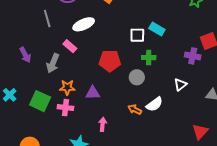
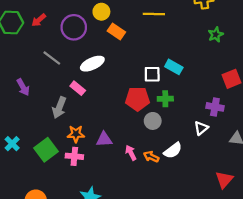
gray line: (47, 18) -> (52, 58), turned -36
purple arrow: (25, 55) -> (23, 87), moved
purple cross: (193, 56) -> (215, 107), moved
red pentagon: (110, 61) -> (137, 99), moved
green square: (40, 101) -> (46, 150), turned 30
pink arrow: (103, 124) -> (131, 153), moved, turned -32

